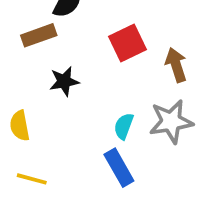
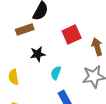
cyan semicircle: (124, 126) -> (56, 73), moved

